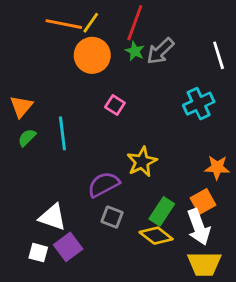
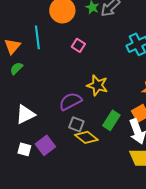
cyan line: (62, 133) -> (37, 37), moved
yellow star: (142, 162) -> (97, 85), turned -30
white triangle: (52, 217) -> (25, 114), moved, turned -45
yellow diamond: (156, 236) -> (86, 137), moved

